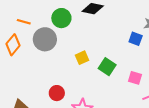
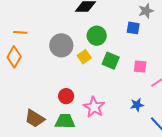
green circle: (61, 18) -> (97, 36), moved
gray circle: (45, 39) -> (61, 45), moved

